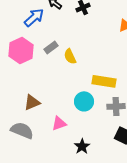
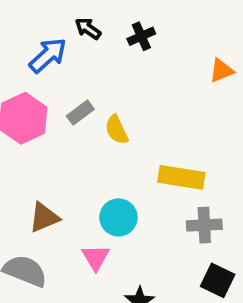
cyan circle: (84, 101) -> (118, 217), moved
pink triangle: (59, 123) -> (96, 257), turned -42

